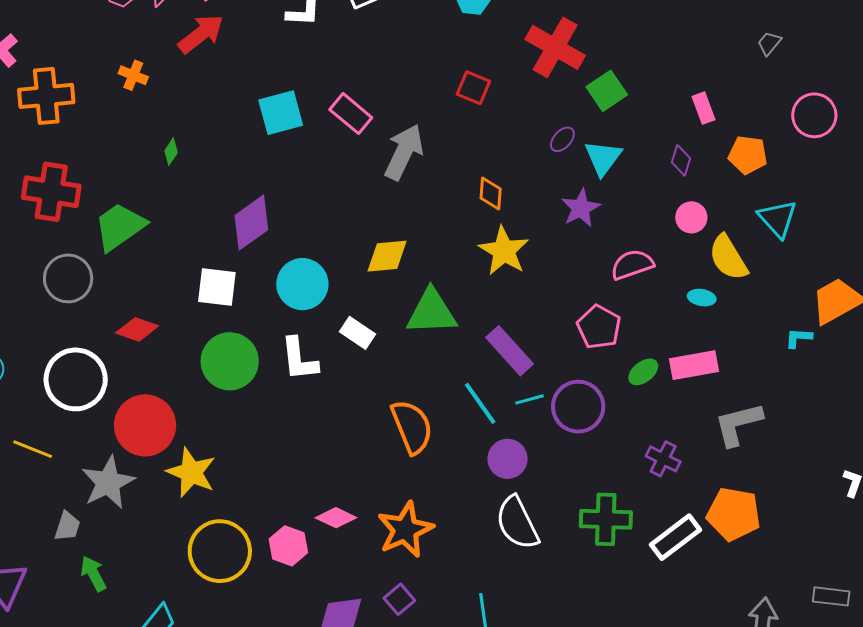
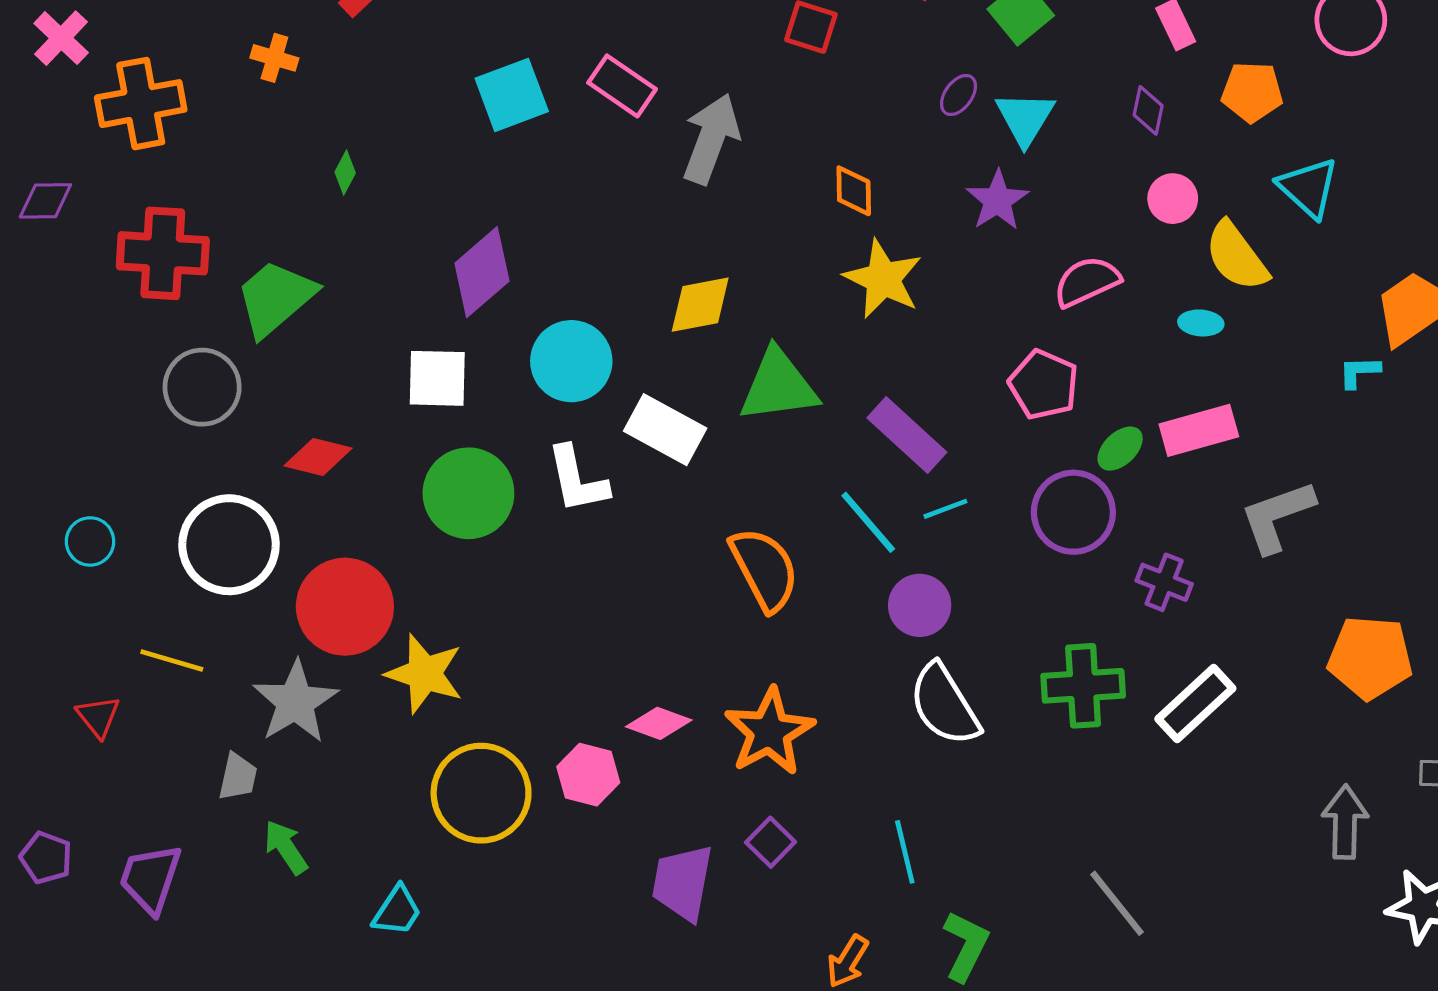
white rectangle: (358, 333) -> (665, 430), size x1.4
purple circle: (578, 407) -> (1073, 512), moved
orange pentagon: (734, 514) -> (1370, 658), moved

